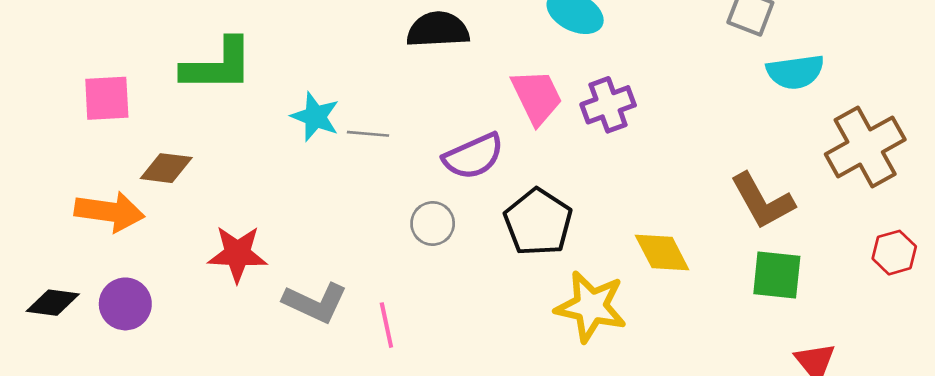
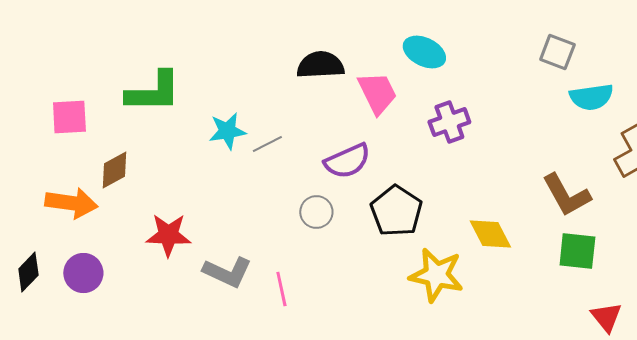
pink trapezoid: (537, 97) -> (377, 93), moved
cyan star: (315, 117) -> (227, 131), turned -30
gray line: (368, 134) -> (267, 144), turned -32
brown diamond: (166, 168) -> (114, 170), turned -36
black diamond: (53, 303) -> (28, 272), turned -54

